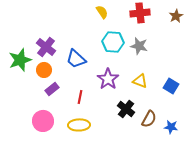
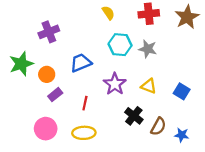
brown star: (176, 16) -> (187, 17), size x1.6
purple cross: (46, 47) -> (49, 32), moved, turned 30
blue trapezoid: (76, 59) -> (81, 63), turned 115

